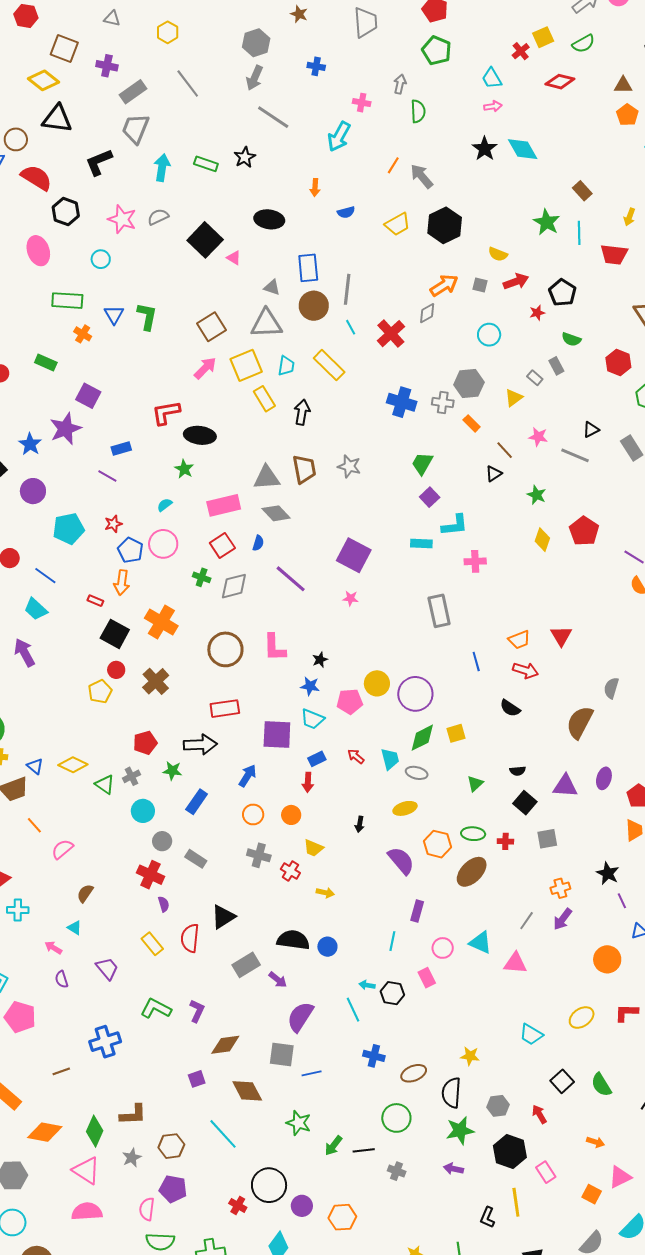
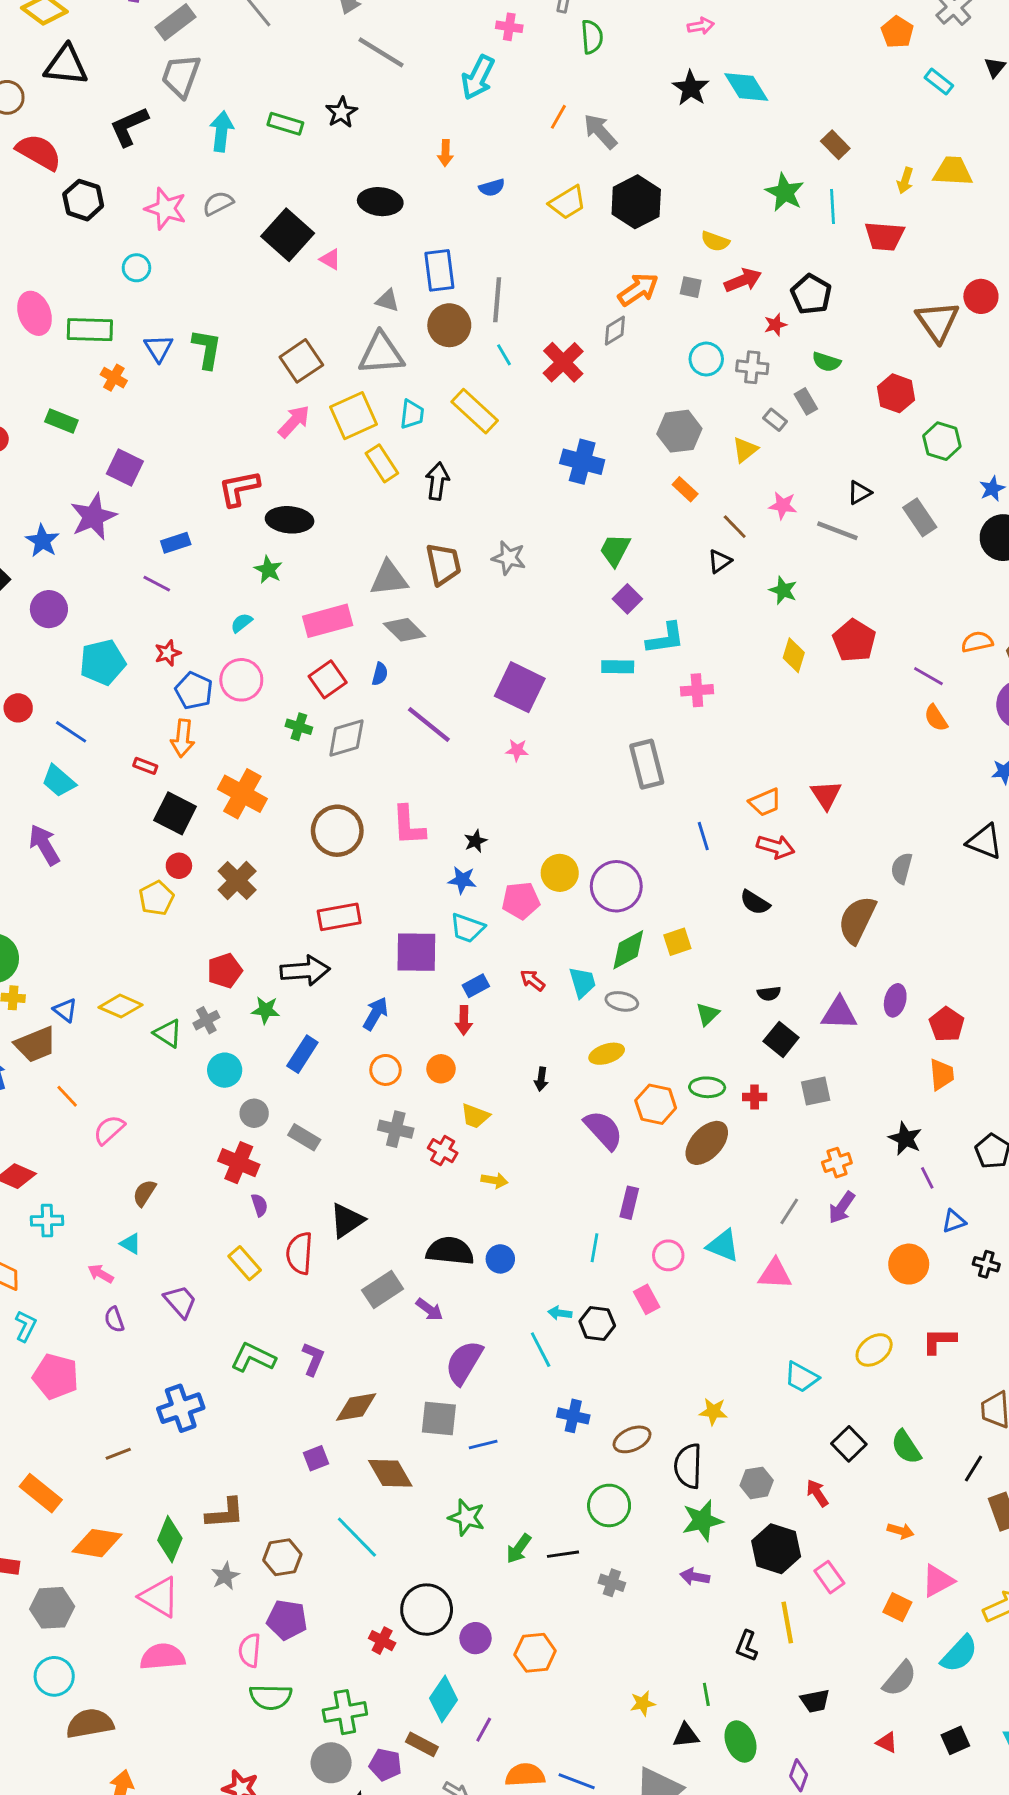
pink ellipse: (38, 251) -> (35, 313), moved
gray cross: (443, 403) -> (752, 367), moved

